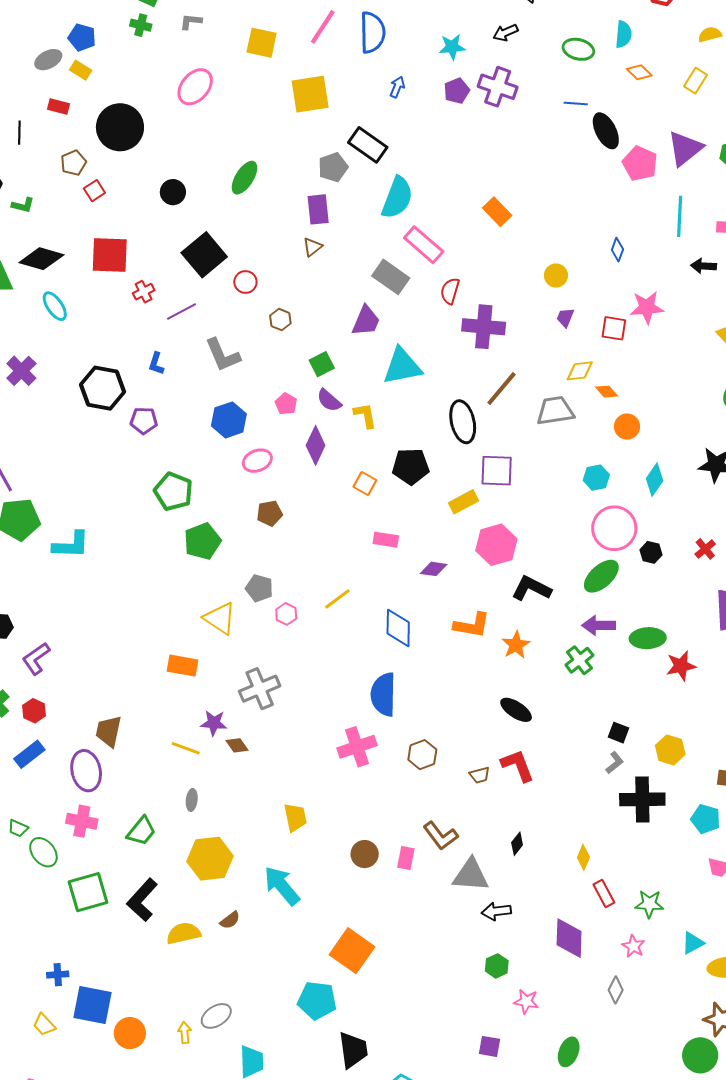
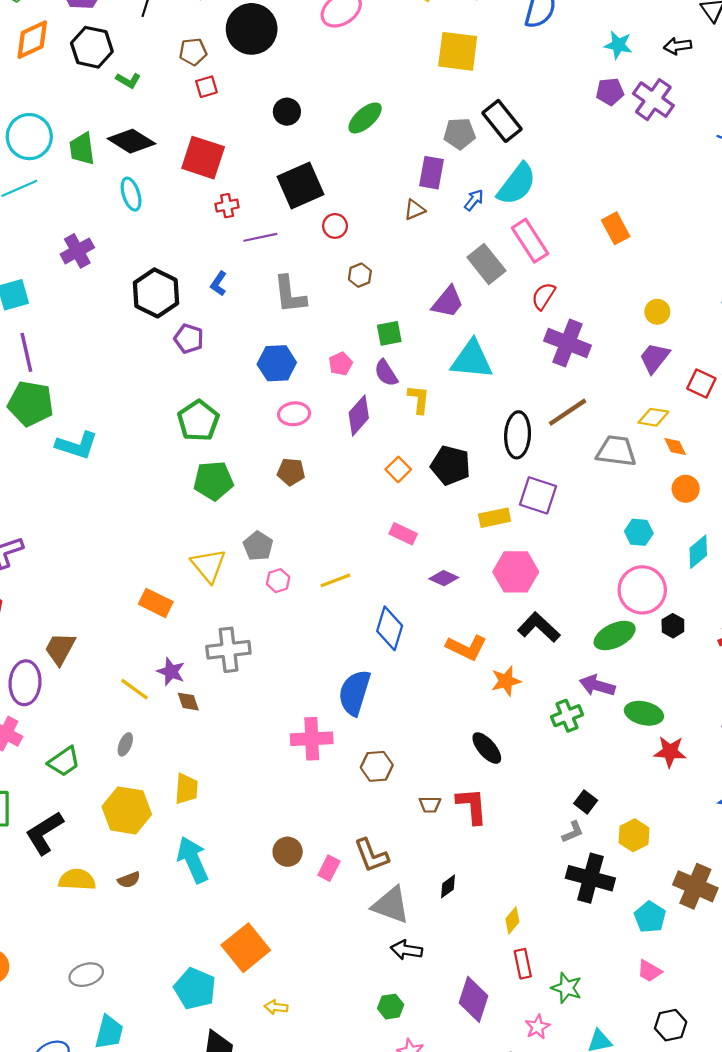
blue arrow: (397, 87) -> (474, 200), moved
purple trapezoid: (565, 318) -> (654, 358), size x1.5
yellow trapezoid: (295, 817) -> (186, 789), moved
yellow arrow: (185, 1033) -> (276, 1007), moved, turned -95

